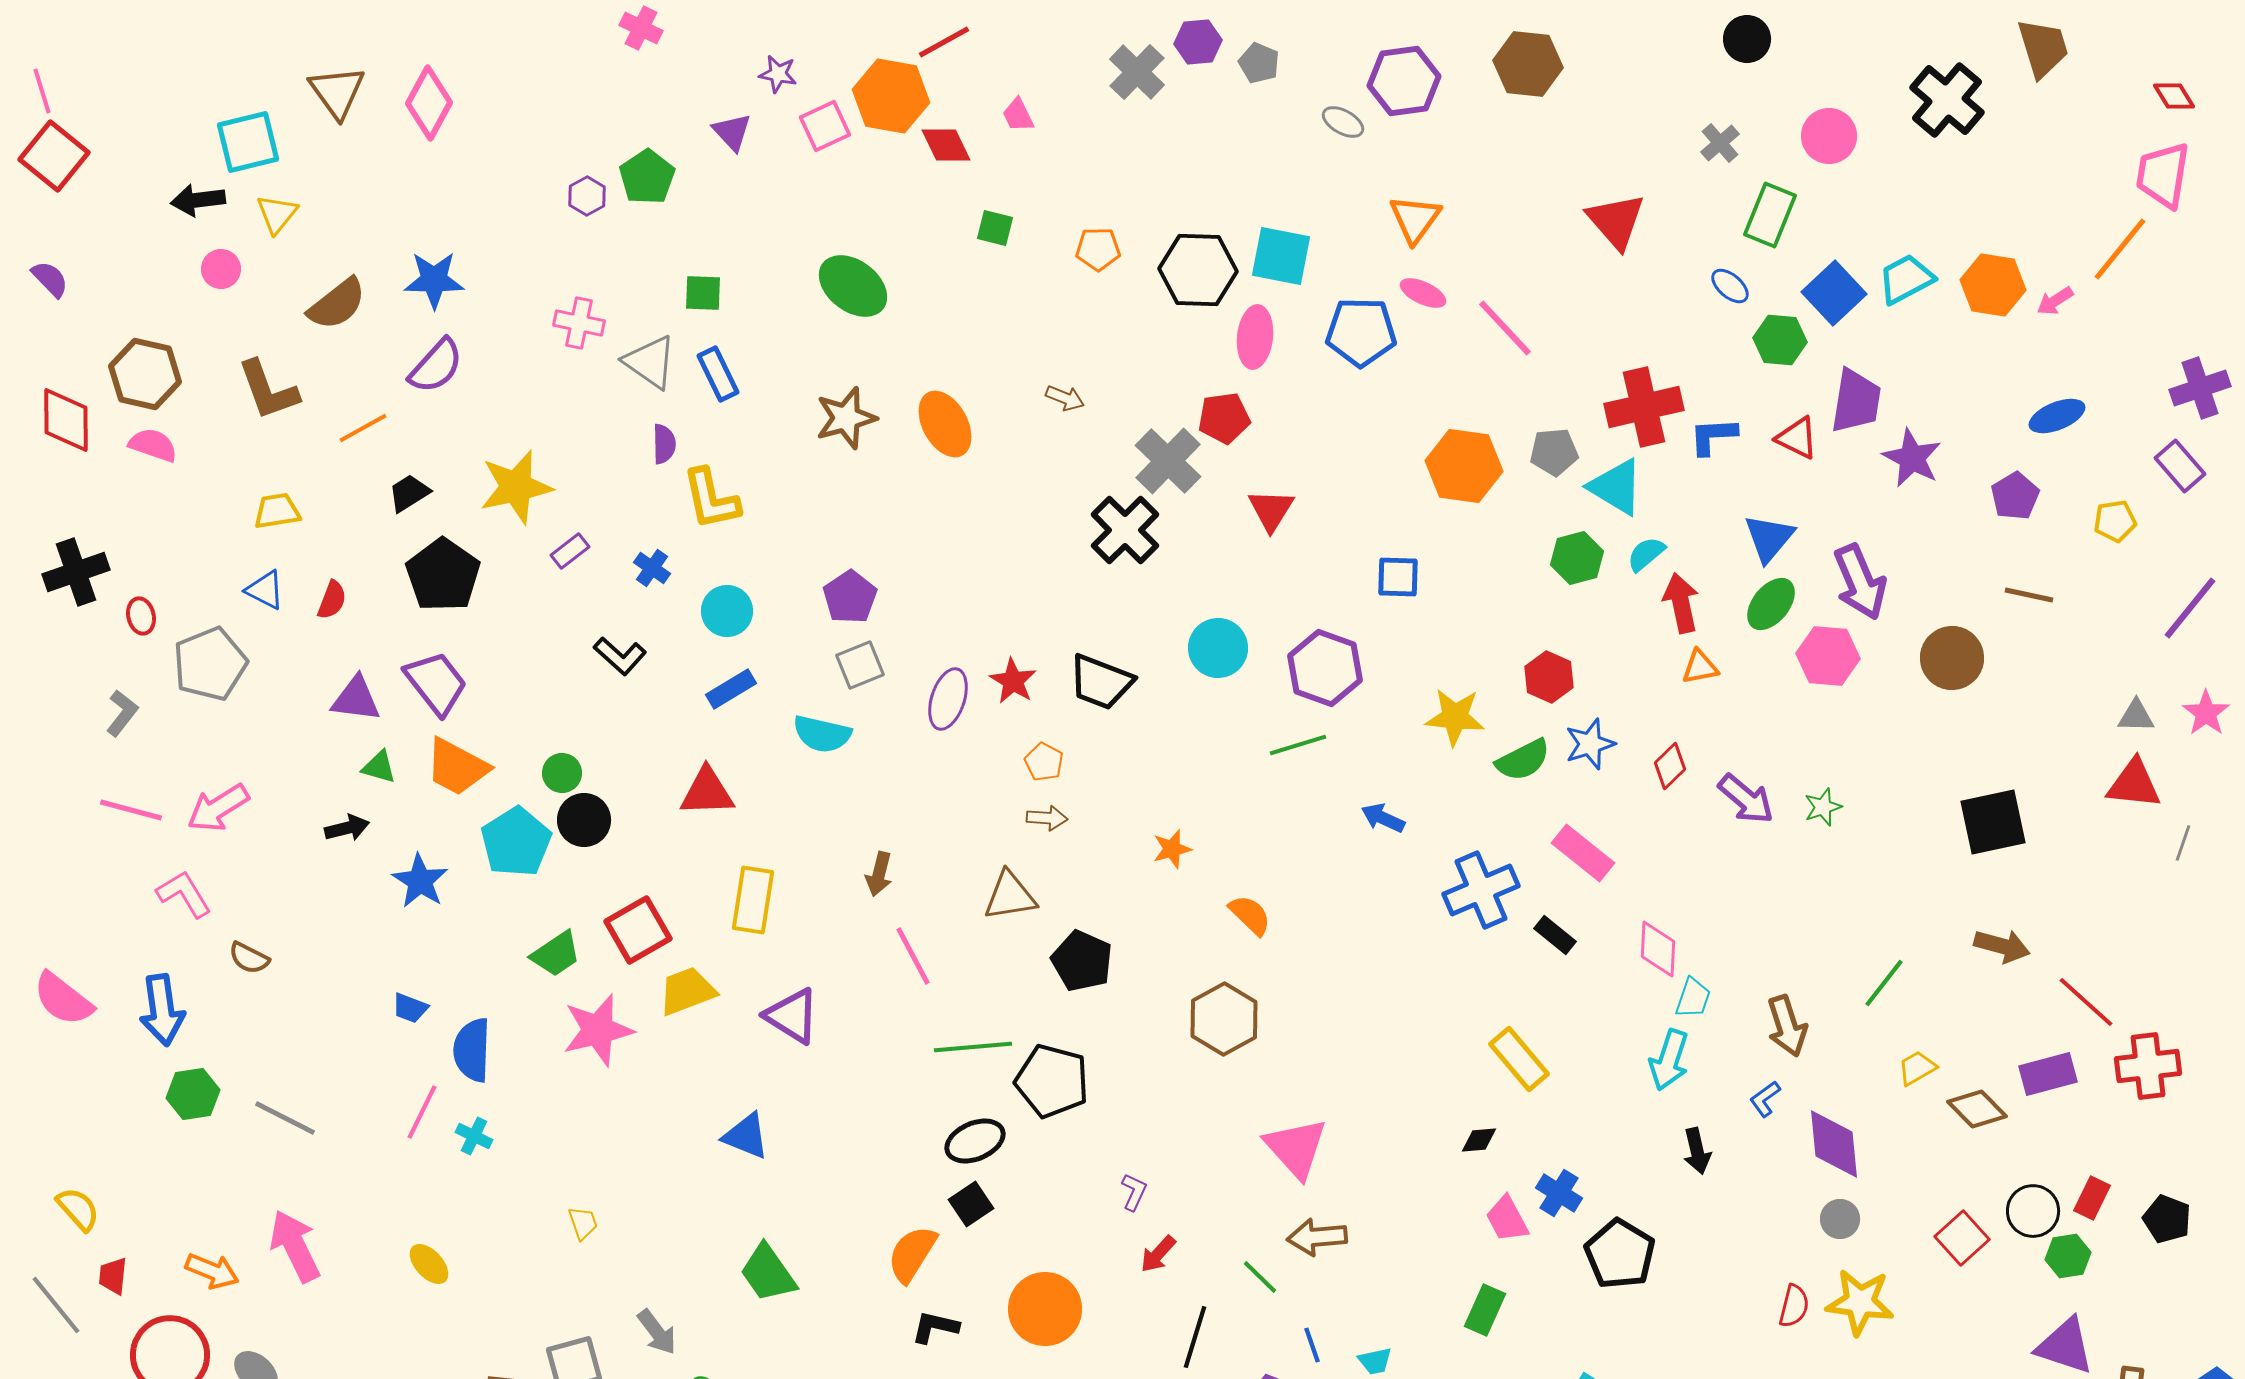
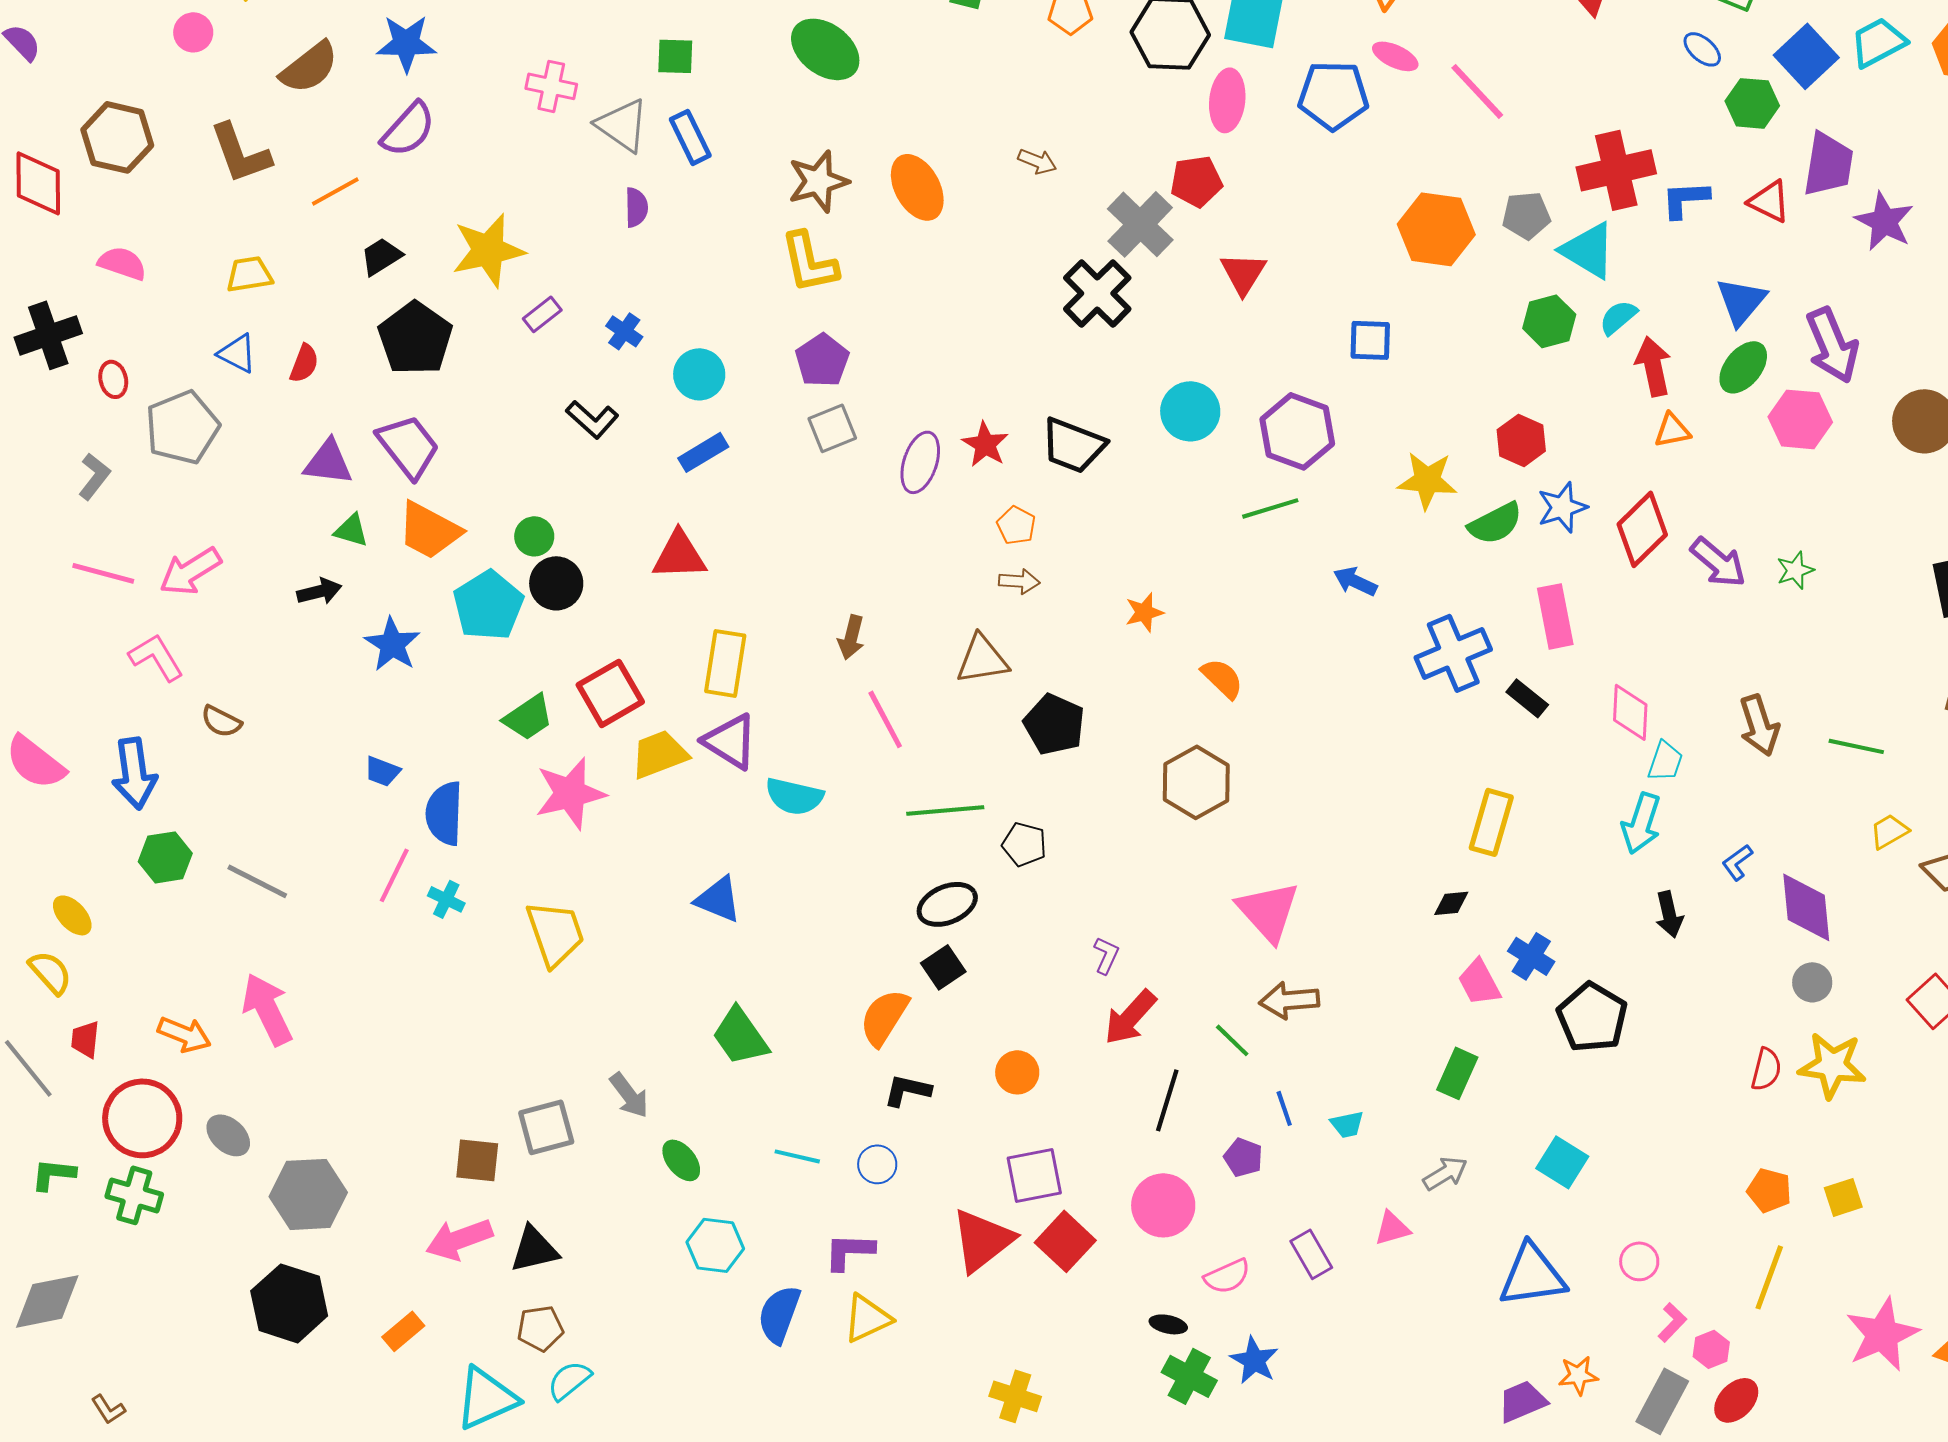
pink semicircle: (153, 445) -> (122, 263), moved
yellow L-shape: (711, 499) -> (809, 262), moved
cyan semicircle: (822, 734) -> (794, 796), moved
red diamond: (1670, 766) -> (1642, 529), size x1.6
pink rectangle: (1583, 853) -> (1555, 616), turned 40
green line: (1884, 983) -> (1856, 746), turned 64
purple triangle: (792, 1016) -> (730, 741), moved
brown arrow: (1787, 1026) -> (1759, 725), moved
yellow rectangle: (1519, 1059) -> (1491, 822), turned 56
black pentagon: (1052, 1081) -> (1024, 844), size x0.6
yellow trapezoid: (583, 1223) -> (555, 933), moved, size x2.0
red arrow: (1158, 1254) -> (1130, 1017), size x1.5
yellow ellipse: (429, 1264) -> (72, 915), moved
orange circle: (1045, 1309) -> (1017, 1072), size x0.6

